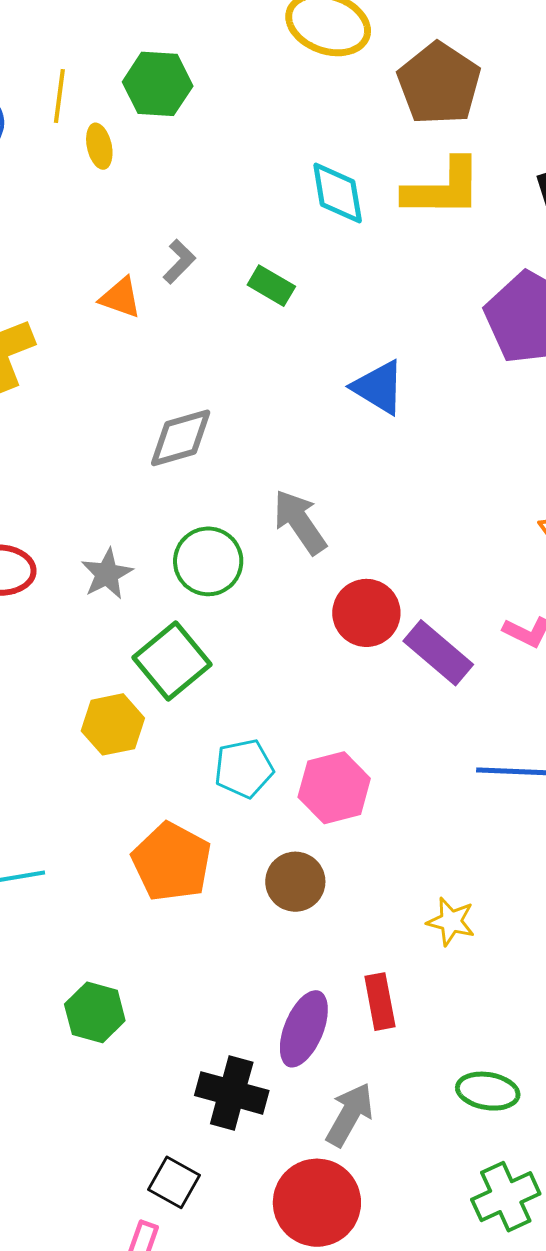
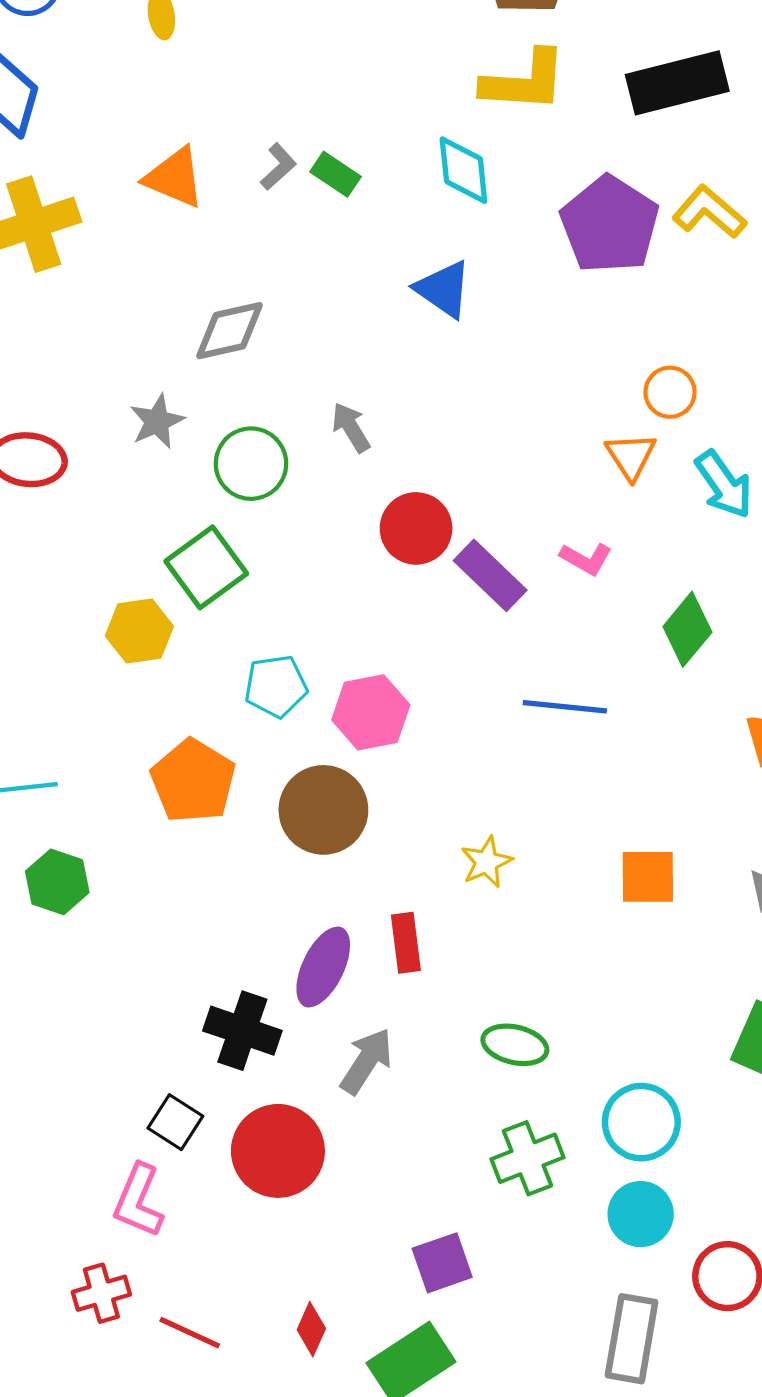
cyan diamond: (338, 193) -> (463, 170), moved
gray L-shape: (179, 262) -> (278, 167), moved
orange triangle: (121, 298) -> (174, 177), size x1.4
gray arrow: (300, 522) -> (351, 427), size x0.7
gray star: (107, 574) -> (157, 421), moved
brown circle: (295, 882) -> (323, 810), size x1.4
yellow star: (451, 921) -> (486, 862), turned 30
green hexagon: (95, 1012) -> (57, 882), moved
red circle: (317, 1203) -> (278, 1151), moved

